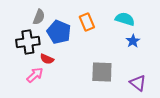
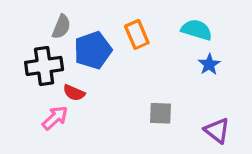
blue pentagon: (59, 32) -> (93, 50), turned 30
gray square: (102, 72) -> (160, 113), size x0.7

